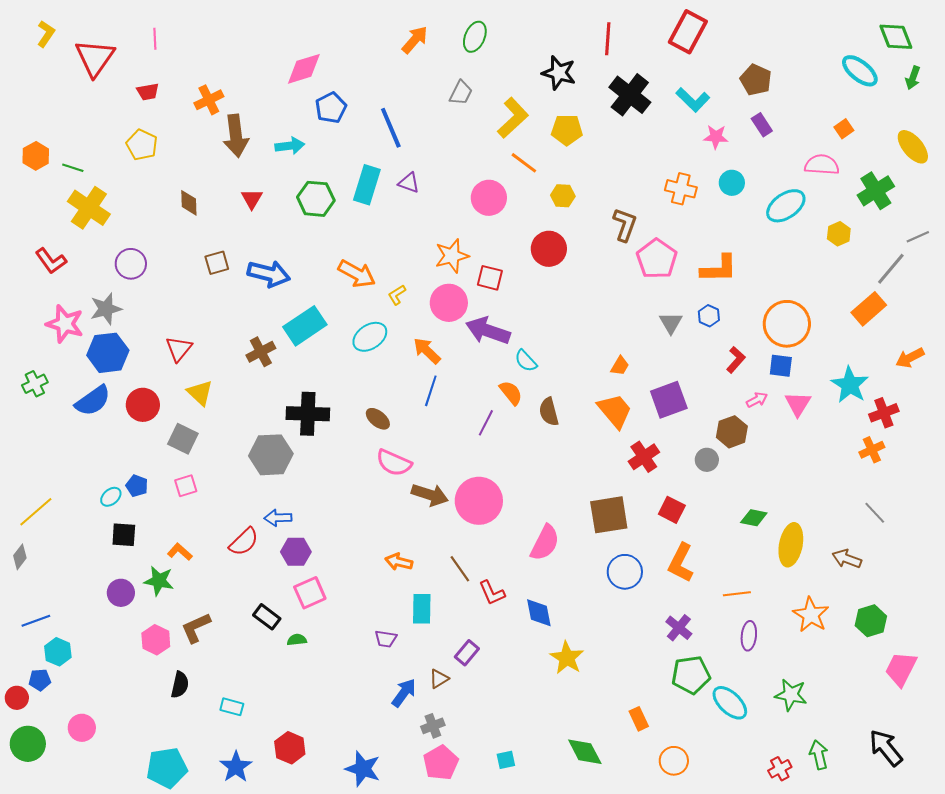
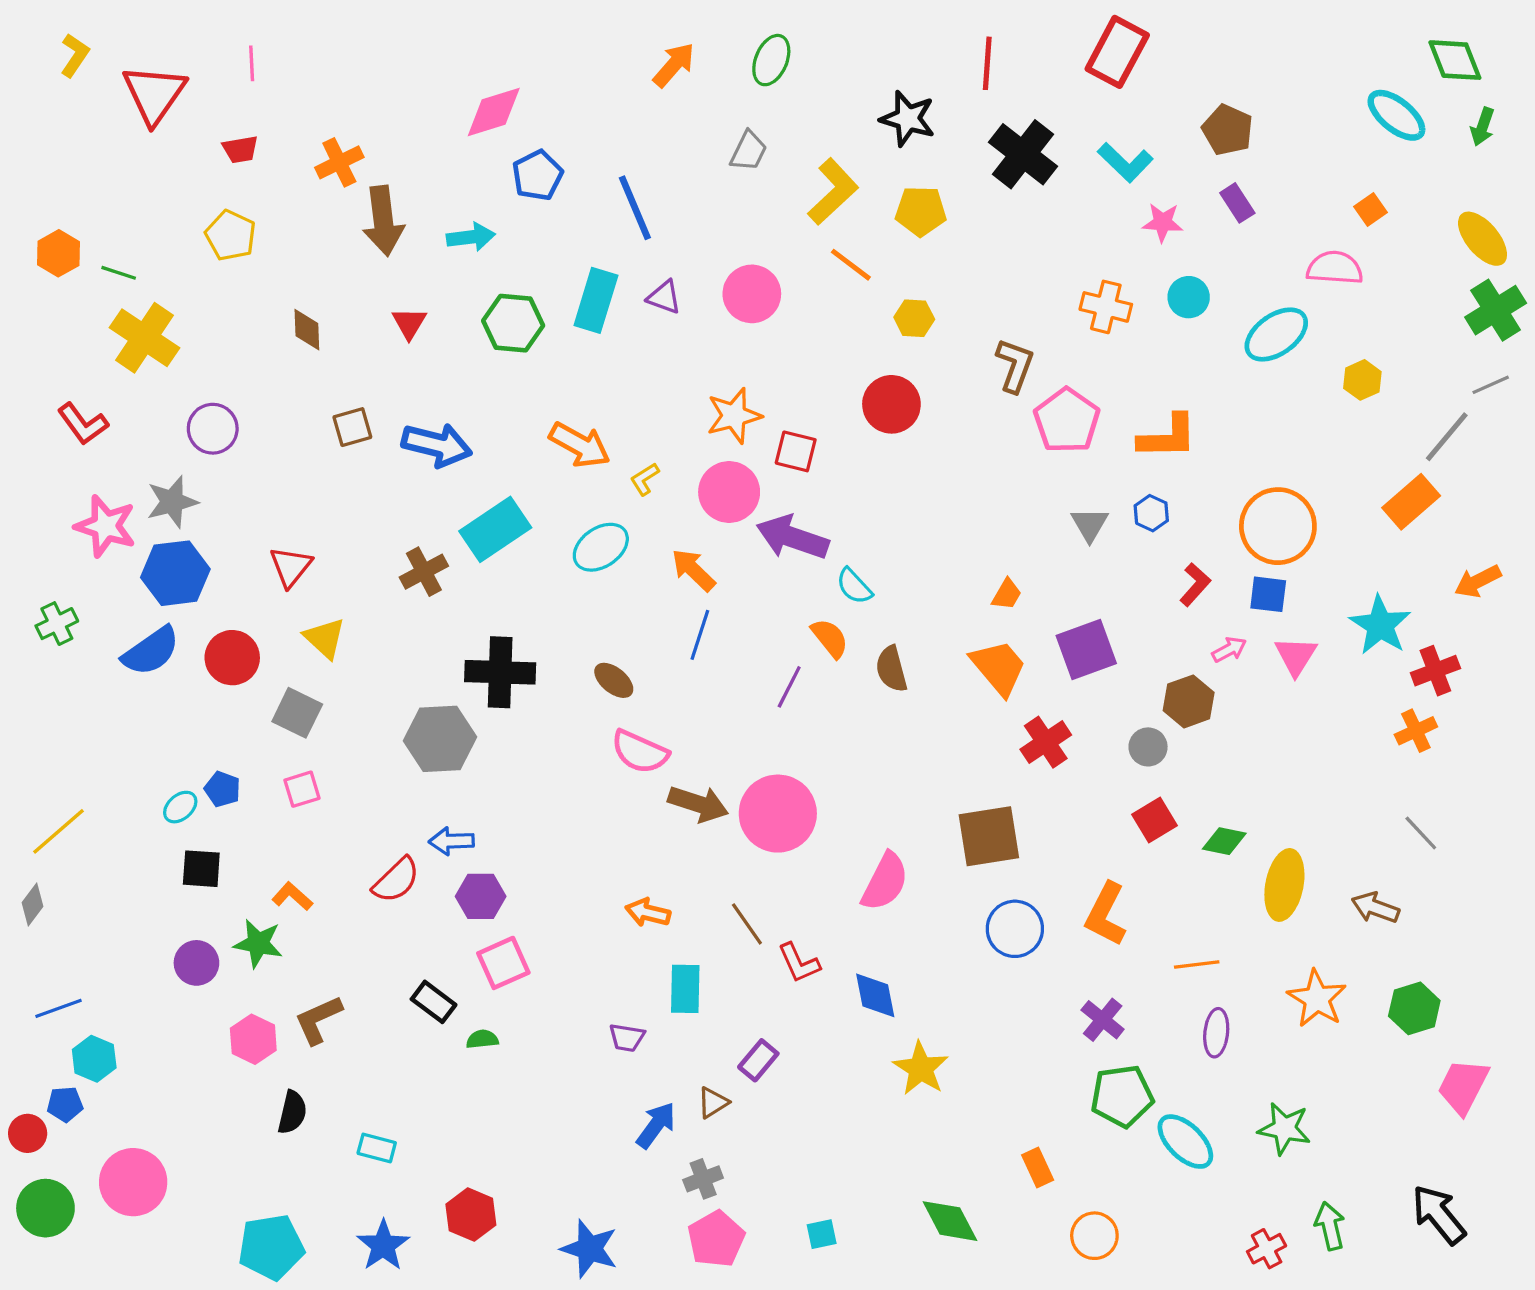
green cross: (876, 191) -> (1496, 310), moved
pink circle: (489, 198) -> (752, 294), moved
red square: (672, 510) -> (1155, 820), moved, turned 32
pink circle: (82, 728) -> (133, 1182), size x1.5

